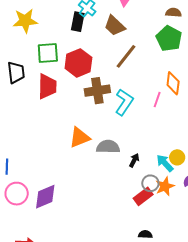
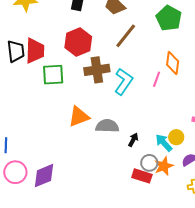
green square: (48, 53) -> (53, 75), moved
red trapezoid: (47, 86) -> (35, 51), moved
red rectangle: (143, 196) -> (142, 176), turned 54

